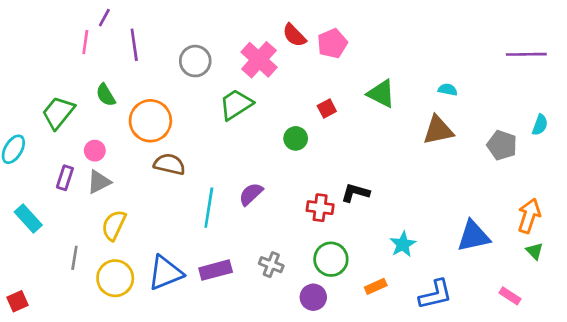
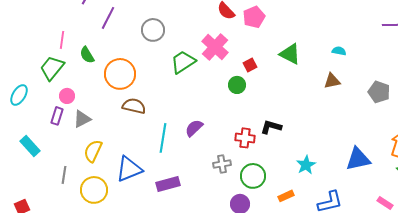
pink line: (85, 42) -> (62, 40), moved
purple line: (134, 45) -> (108, 18), turned 35
pink cross: (259, 60) -> (215, 47), moved
brown triangle: (438, 130) -> (332, 81), size x0.7
green circle: (296, 138) -> (237, 85), moved
pink circle: (95, 151) -> (67, 96), moved
gray cross: (271, 265) -> (222, 164), moved, turned -30
blue triangle: (165, 273) -> (129, 169), moved

